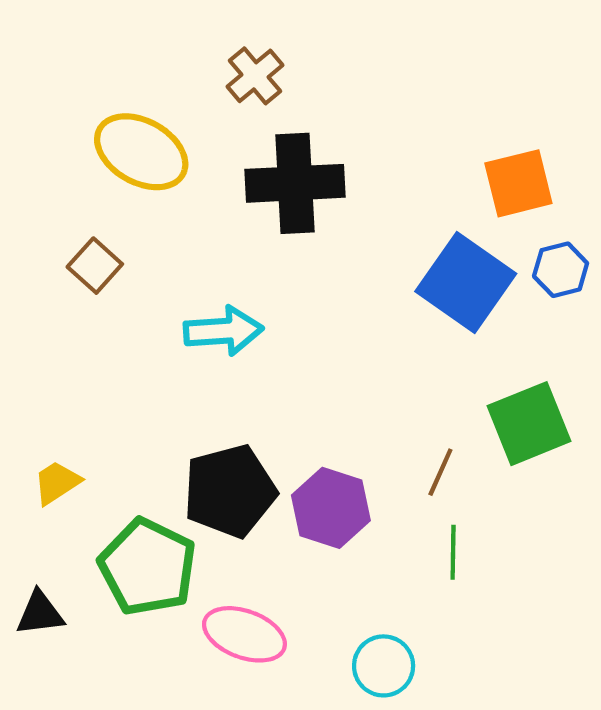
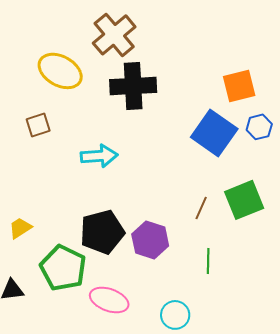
brown cross: (255, 76) -> (114, 35), size x1.6
brown square: (95, 266) -> (38, 125), turned 30
brown line: (440, 472) -> (201, 208), moved

